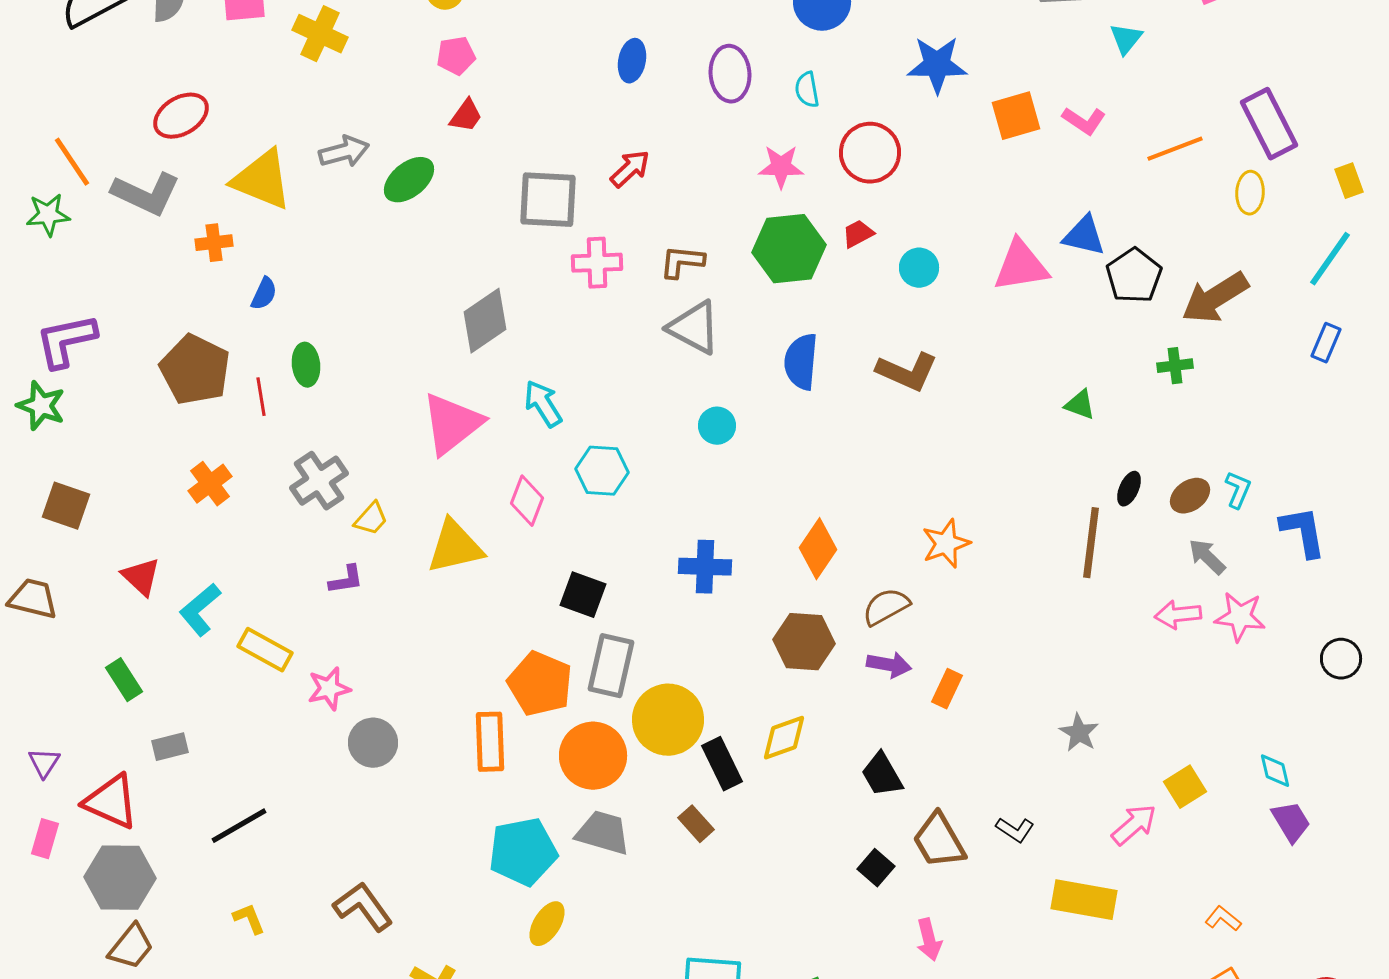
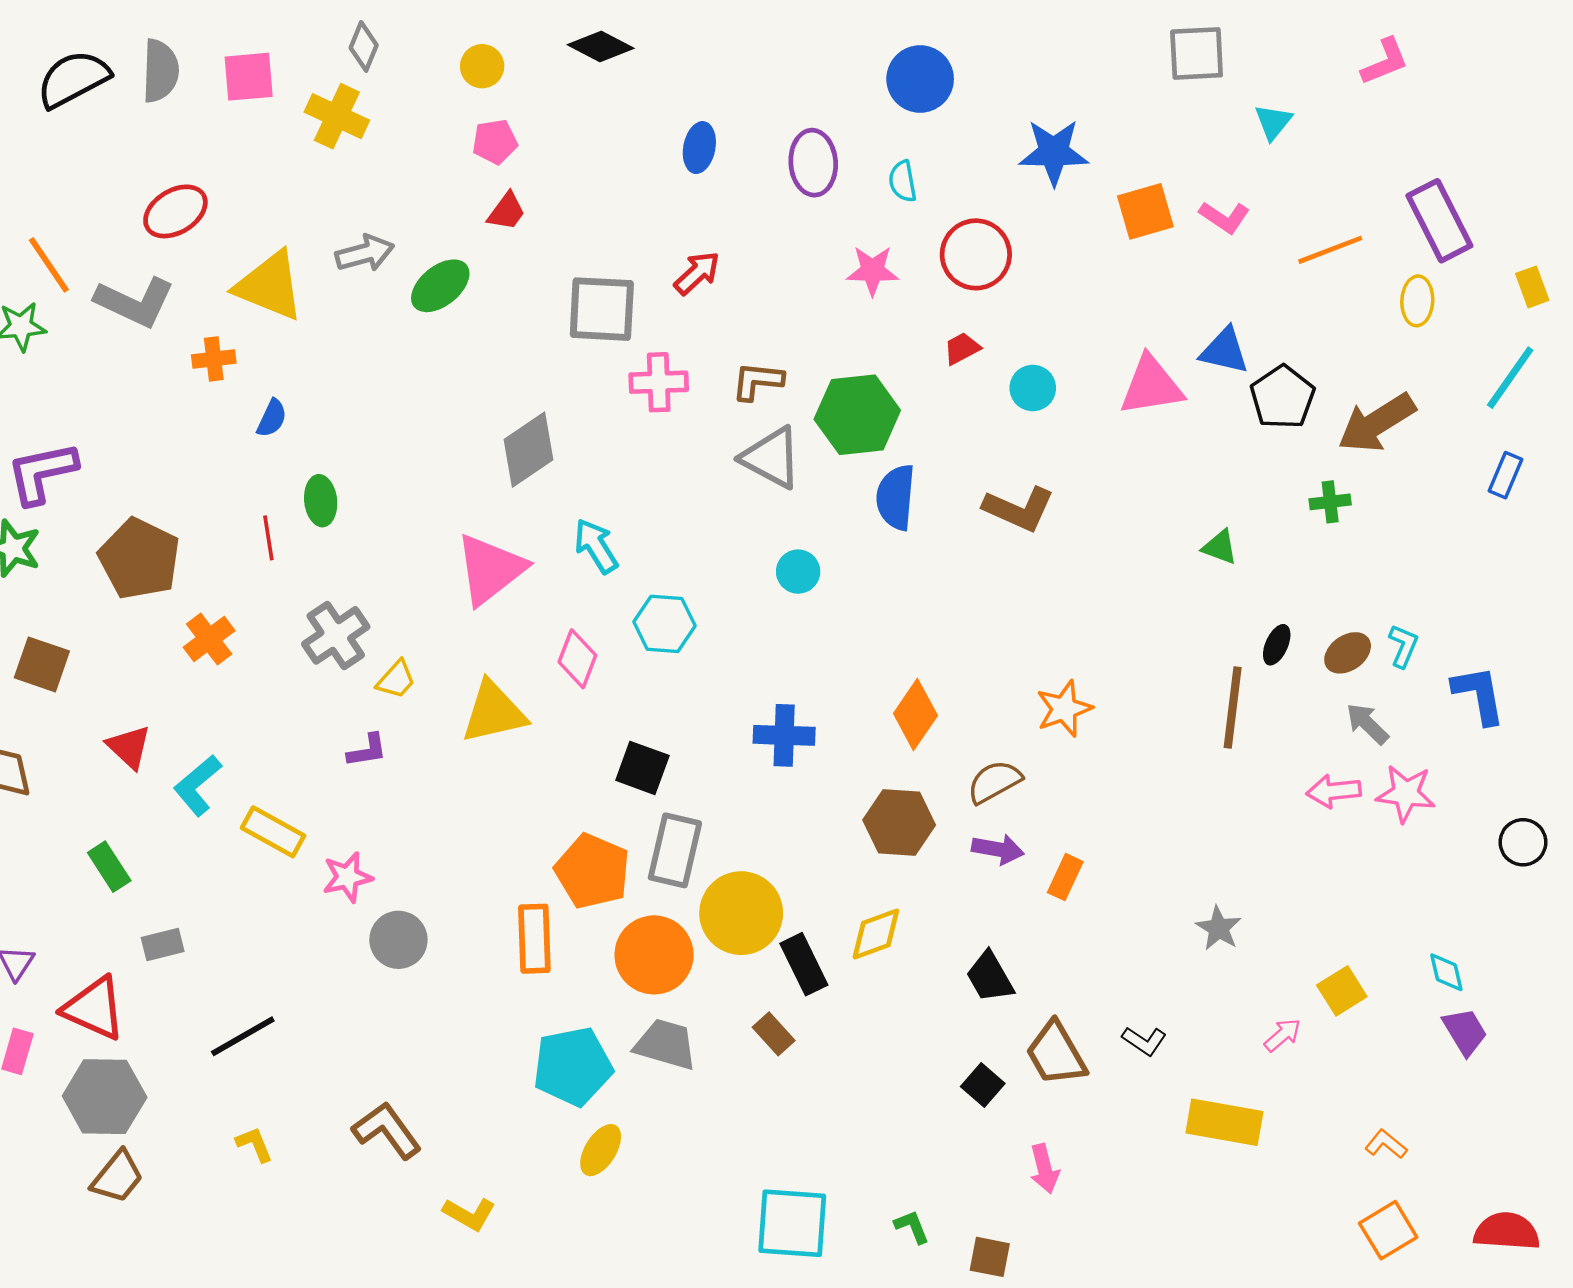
green hexagon: (789, 249) -> (857, 415), moved
brown pentagon: (195, 370) -> (139, 559), moved
pink arrow: (1134, 825) -> (1283, 1035), size x0.7

